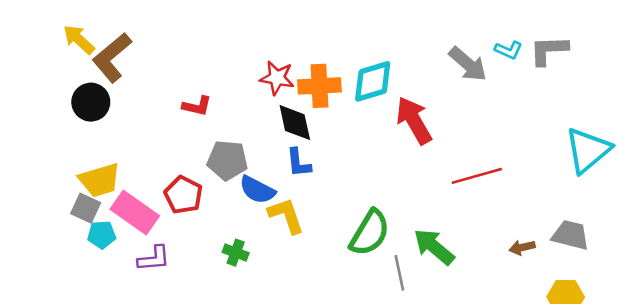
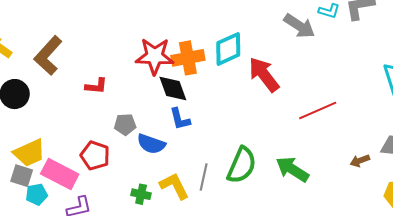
brown L-shape: (112, 58) -> (48, 56), moved
red star: (277, 78) -> (155, 56), size x1.4
gray pentagon: (227, 160) -> (125, 124), size x0.7
yellow L-shape: (286, 216) -> (174, 186), moved
gray line: (399, 273) -> (204, 177), moved, turned 32

